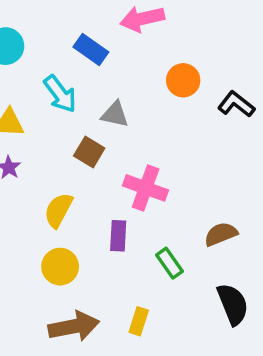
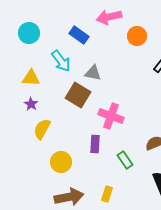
orange circle: (183, 80) -> (137, 36), moved
brown square: (89, 152) -> (78, 95), size x1.4
yellow semicircle: (58, 210) -> (42, 129), moved

